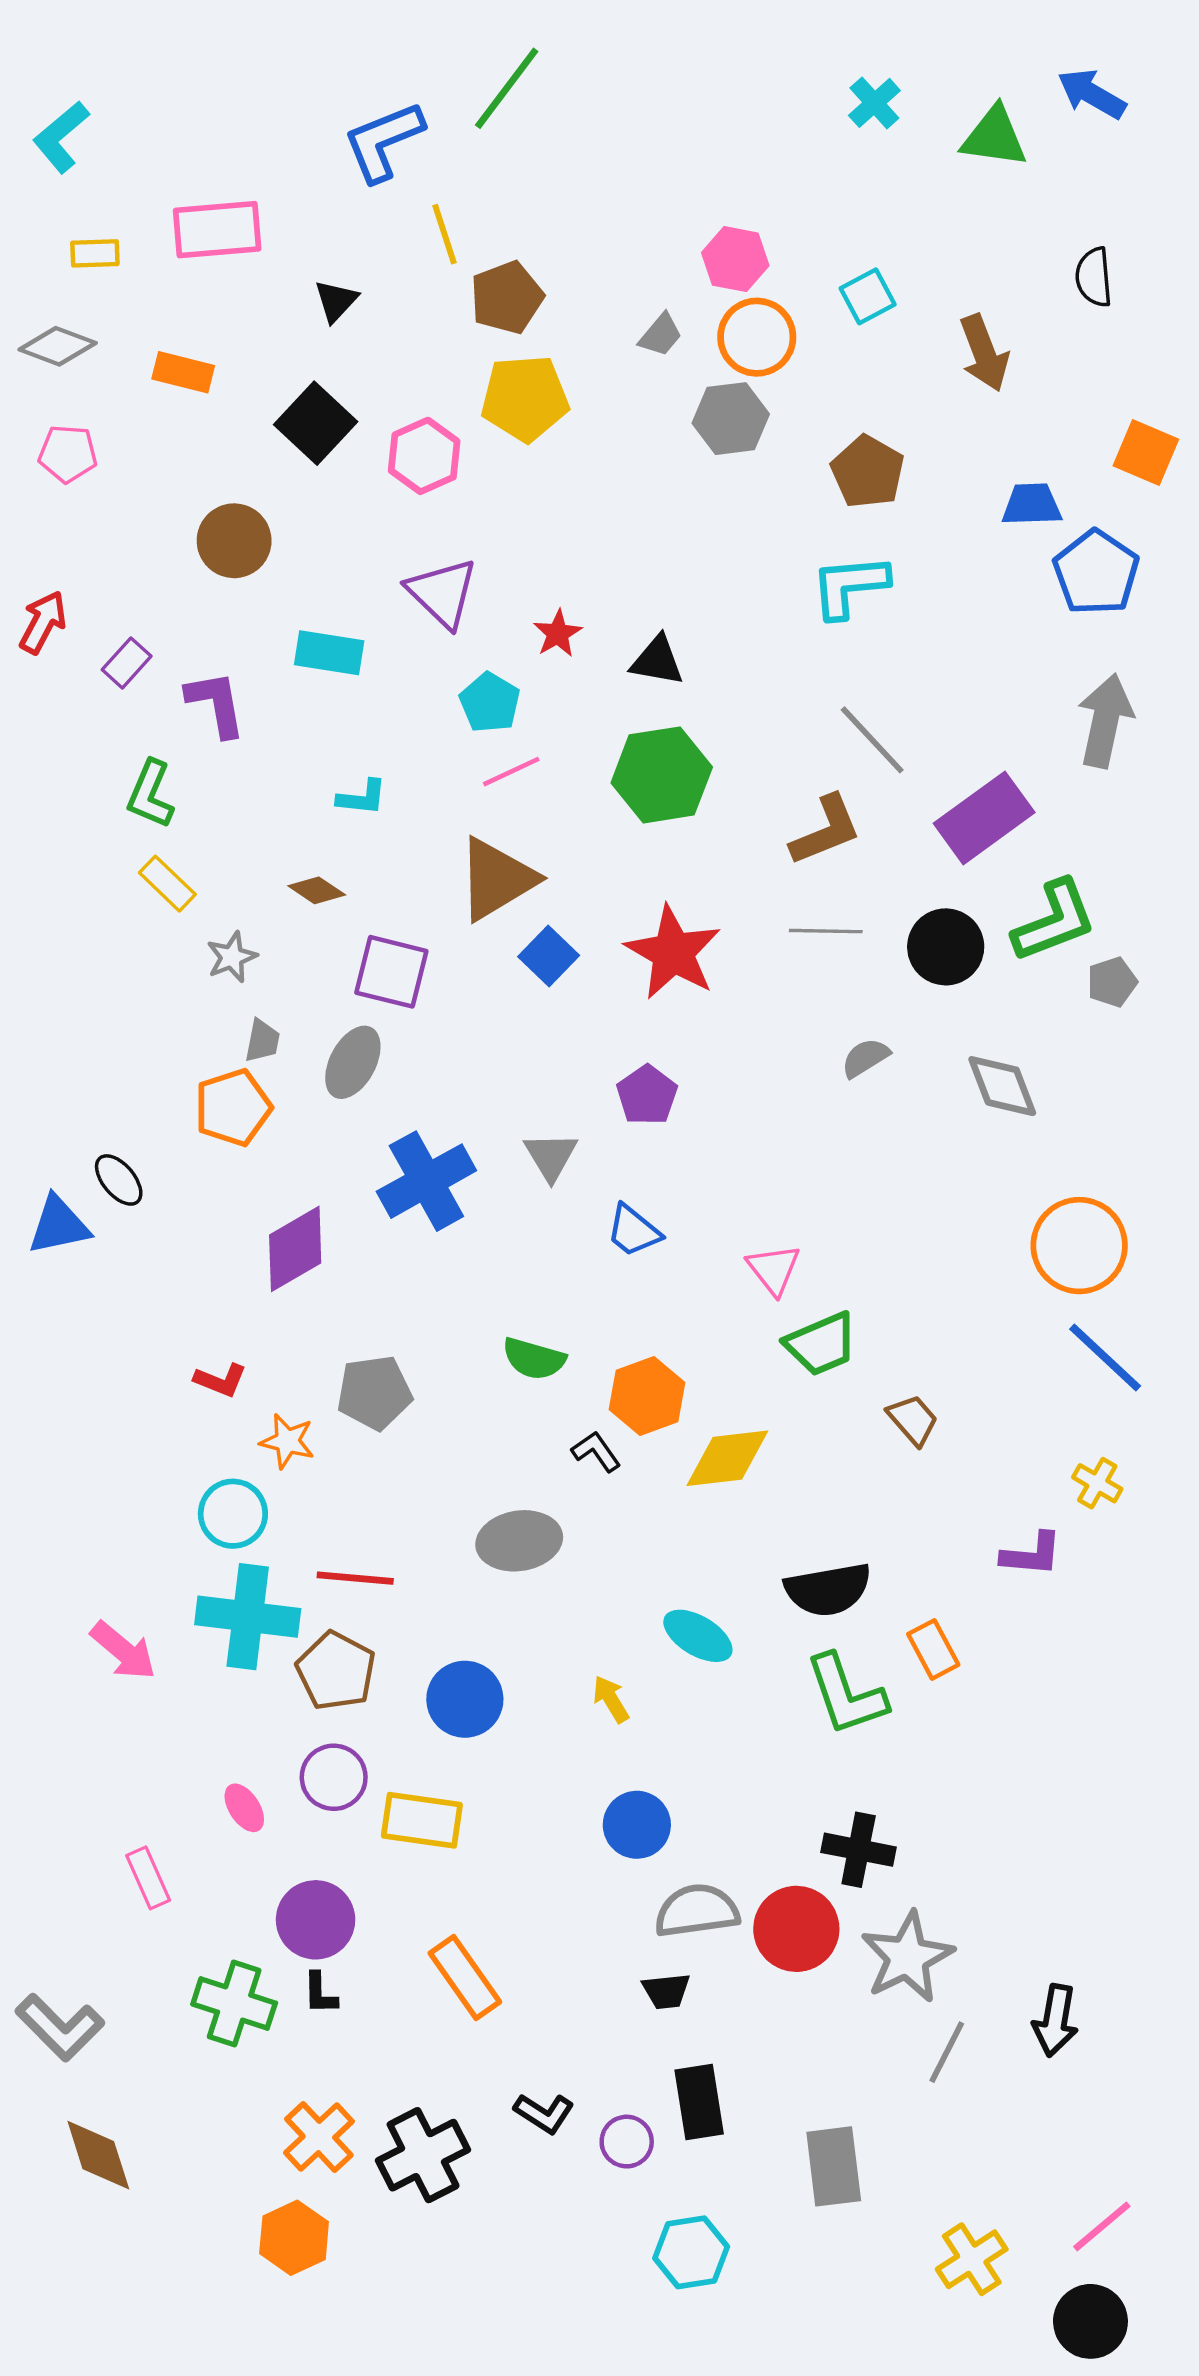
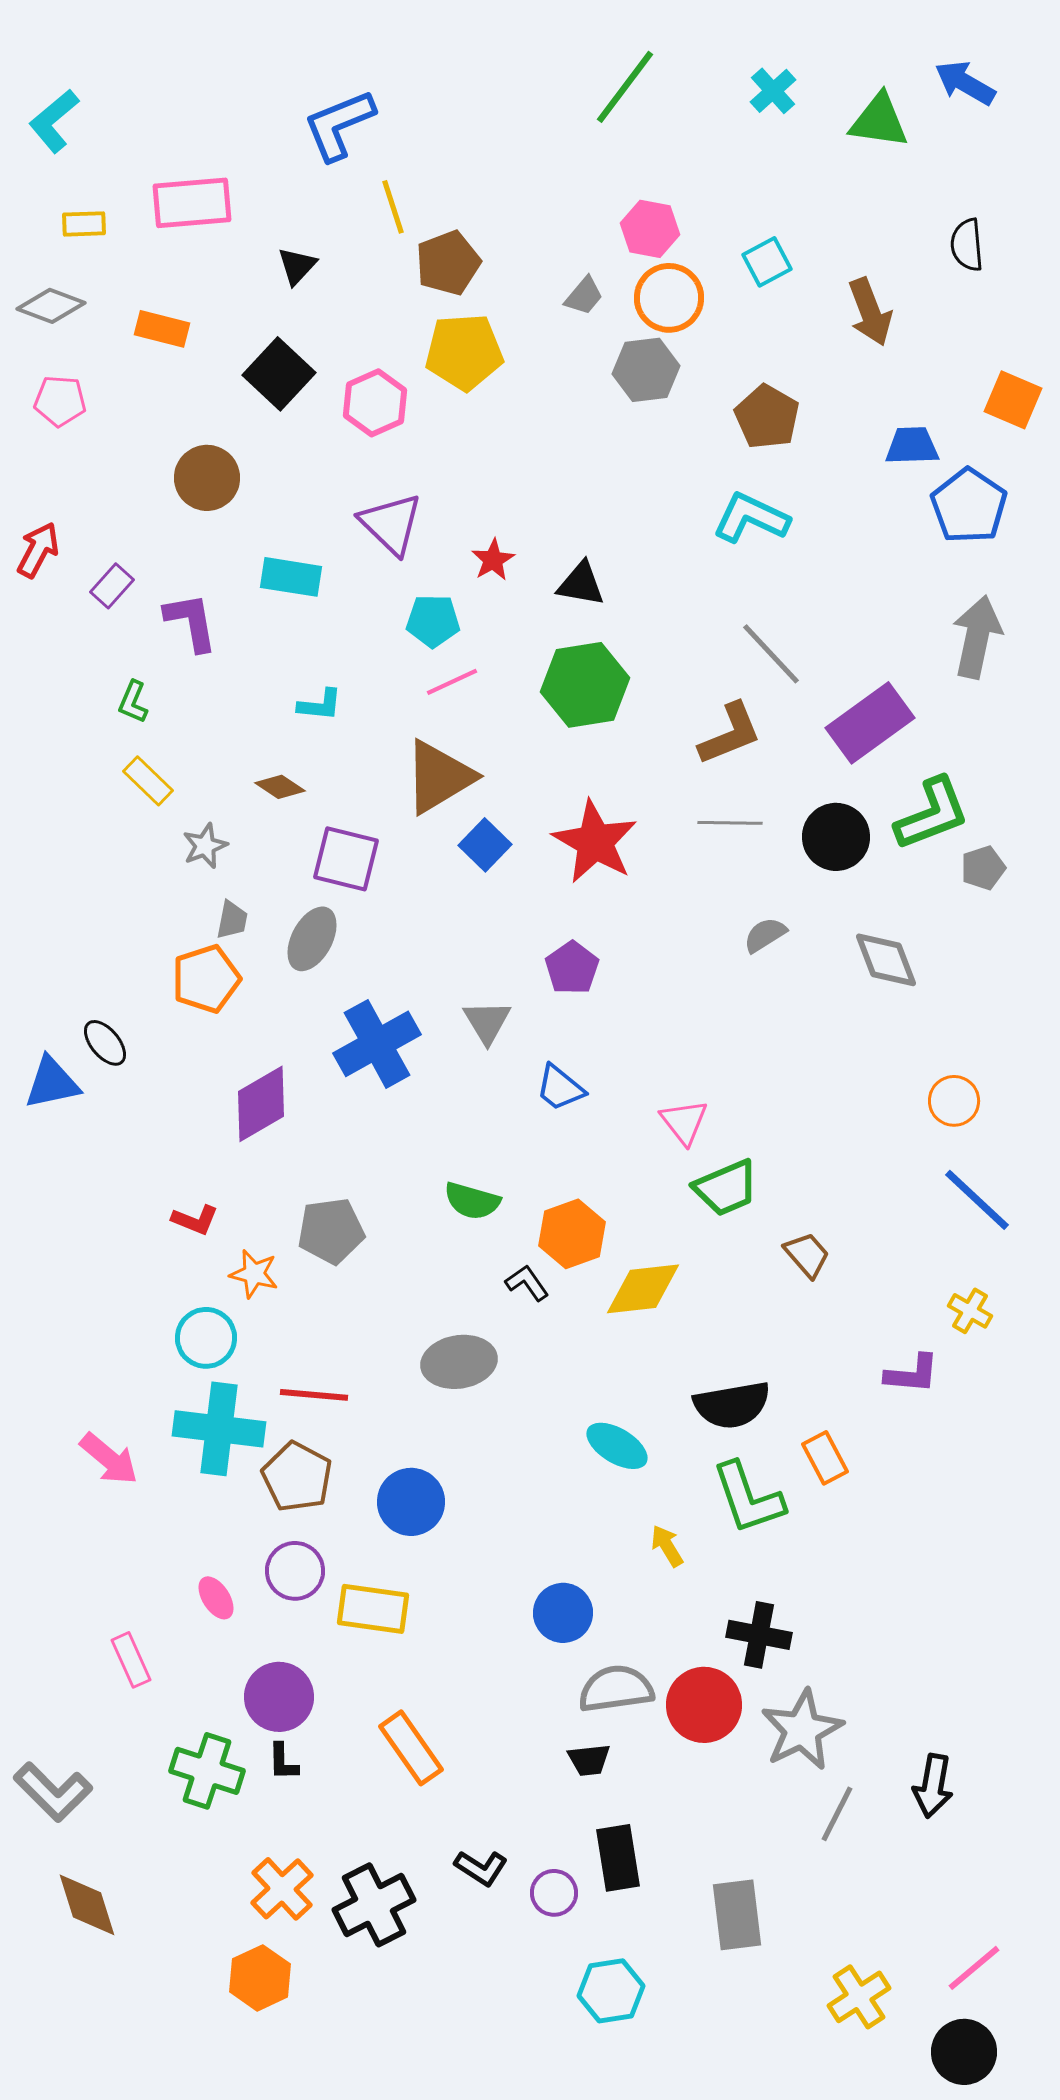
green line: (507, 88) -> (625, 87), moved
cyan L-shape: (850, 586) -> (751, 518), turned 30
cyan pentagon: (490, 703) -> (433, 621), turned -30
green L-shape: (150, 794) -> (133, 702), size x0.7
orange circle: (1079, 1246) -> (954, 1101), size x0.6
yellow arrow: (611, 1699) -> (667, 1546), moved

